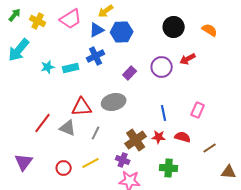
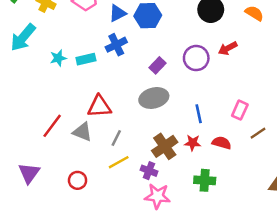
gray ellipse: (114, 102) -> (154, 98), moved
brown line: (210, 148) -> (258, 133), moved
yellow line: (91, 163) -> (119, 162), moved

